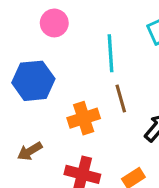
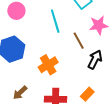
brown line: (121, 98) -> (79, 41), moved

